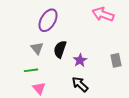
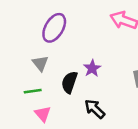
black semicircle: (60, 49) -> (69, 82), moved
purple star: (80, 60) -> (92, 68), moved

